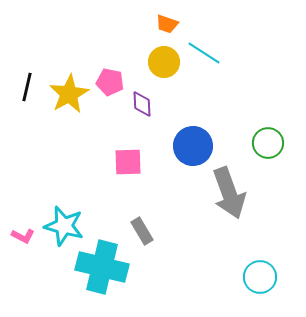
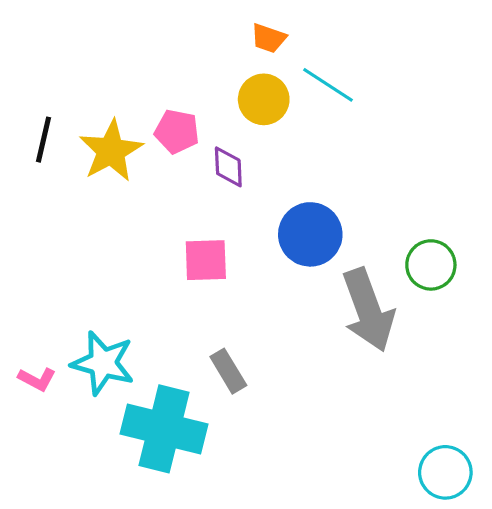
green circle: (268, 143) -> (431, 265), moved
cyan circle: (260, 277) -> (445, 472), moved

